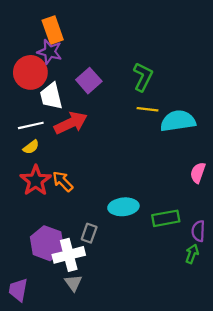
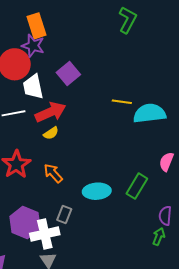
green L-shape: (143, 77) -> (128, 20), moved
yellow semicircle: (31, 147) -> (51, 133), moved
orange arrow: (63, 181) -> (53, 173), moved
green rectangle: (166, 218) -> (137, 186), moved, turned -50

